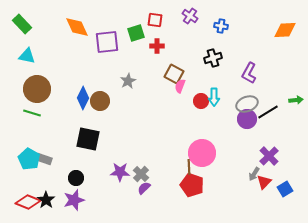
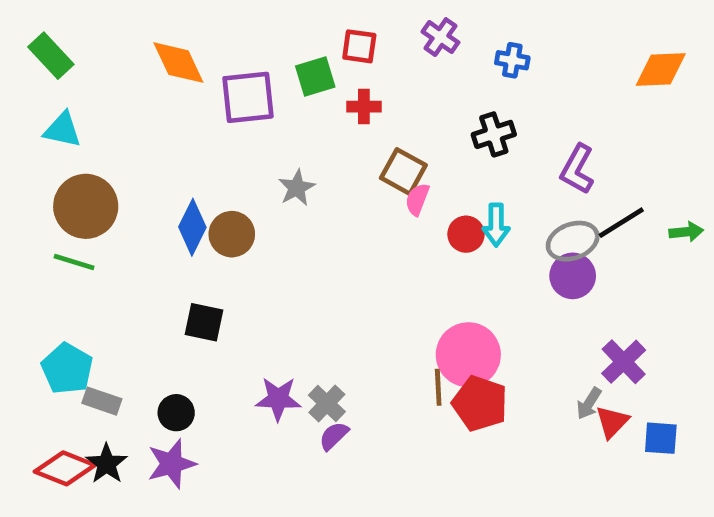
black line: (268, 112) -> (621, 223), moved
black square: (88, 139) -> (204, 322), size x0.7
gray rectangle: (44, 159) -> (102, 401), moved
red pentagon: (192, 185) -> (480, 403), moved
blue square: (285, 189) -> (661, 438), turned 35

